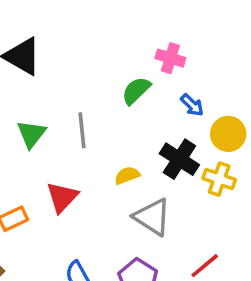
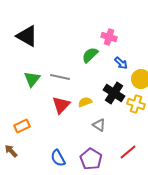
gray line: (82, 130) -> (60, 77), turned -72
red triangle: (62, 197) -> (61, 105), moved
gray triangle: (152, 217) -> (99, 125), size x0.6

